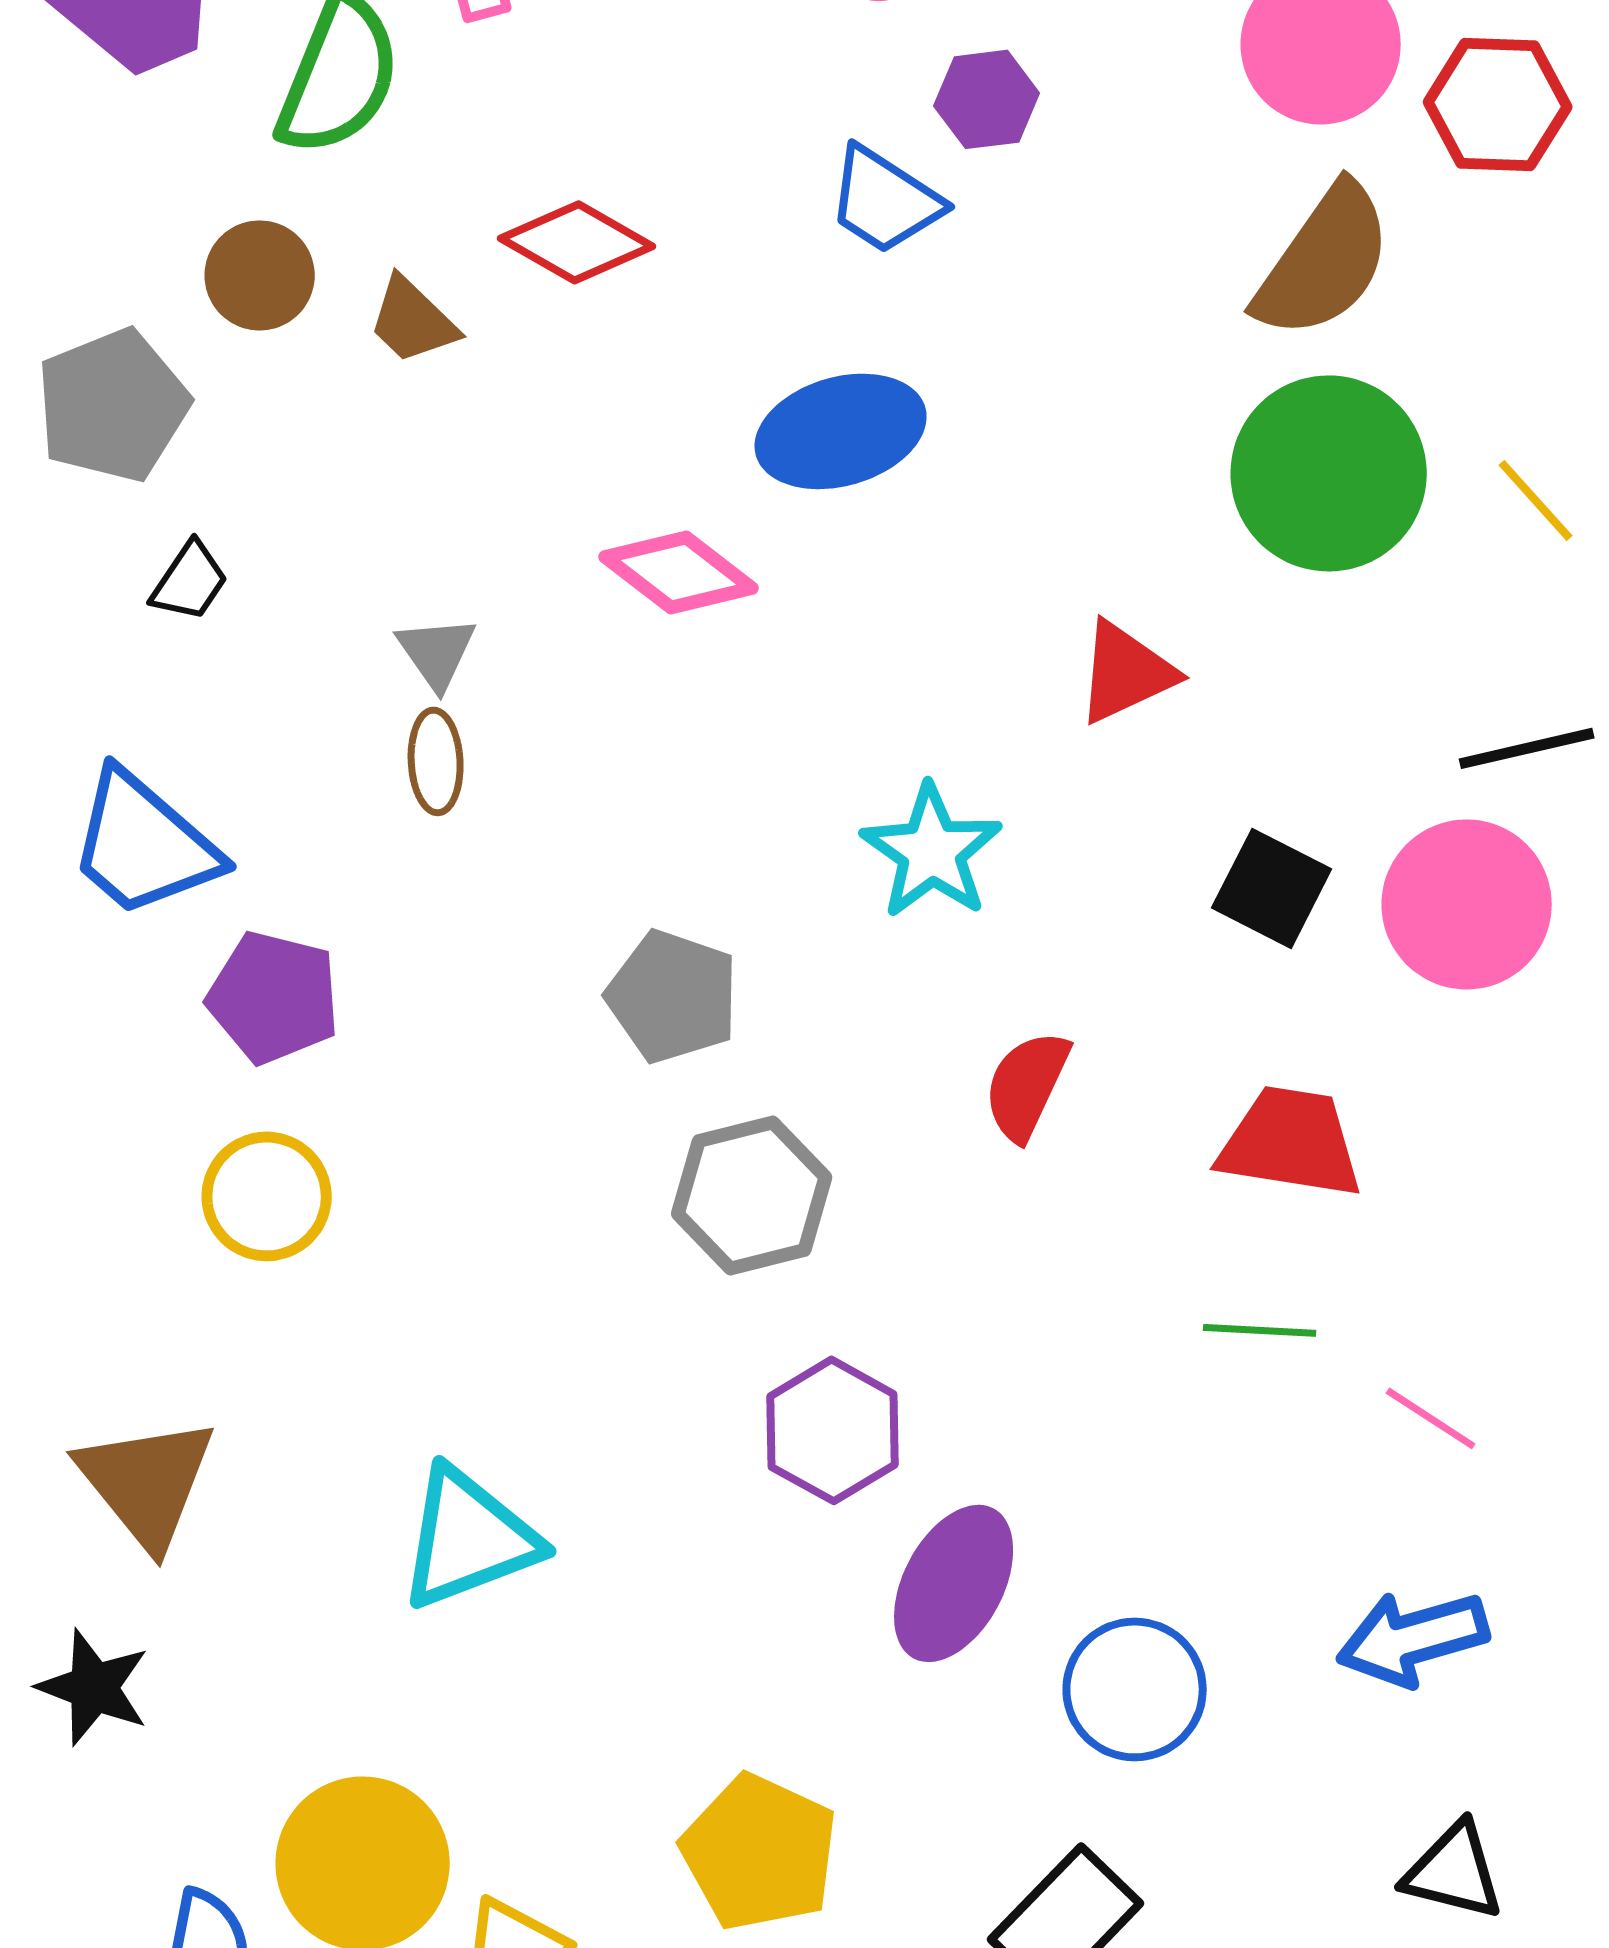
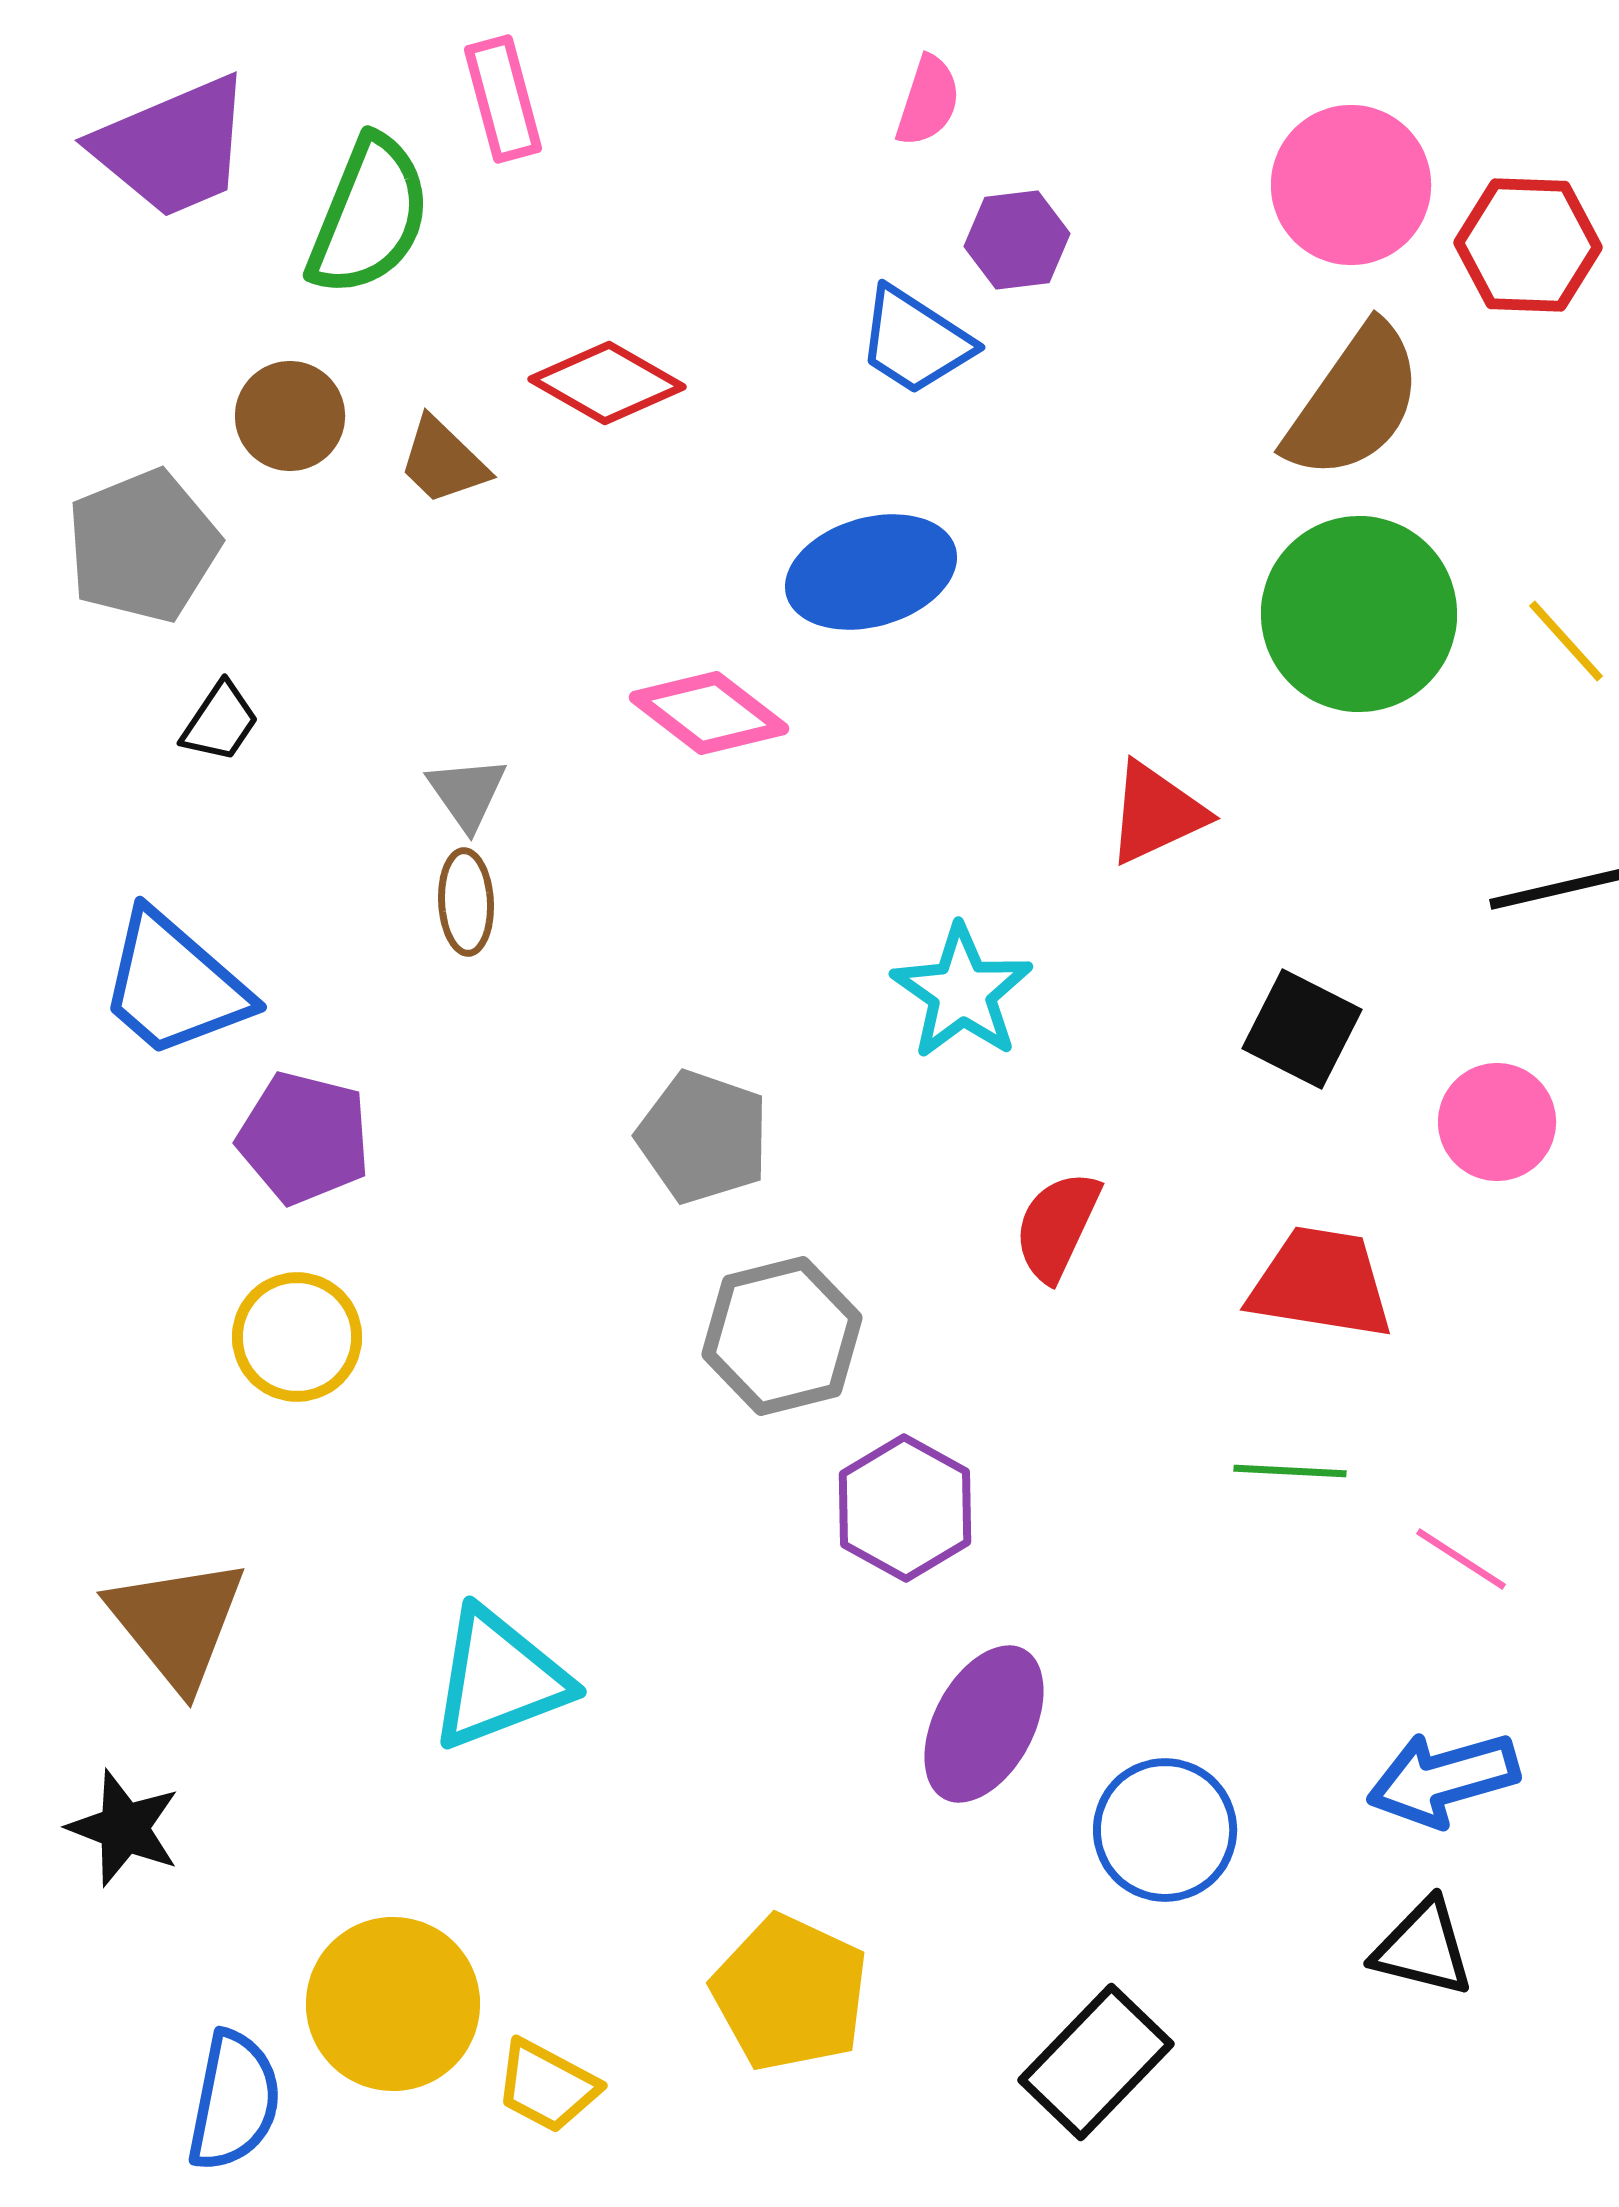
pink circle: (1467, 904) -> (1497, 1122), moved, size x0.7
purple hexagon: (833, 1430) -> (905, 1508), moved
black triangle: (1454, 1871) -> (1423, 1948), moved

